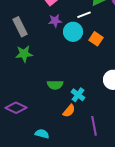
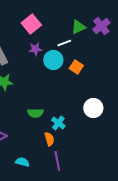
orange semicircle: (69, 111) -> (49, 139), turned -56
purple line: (94, 126) -> (57, 161), moved

